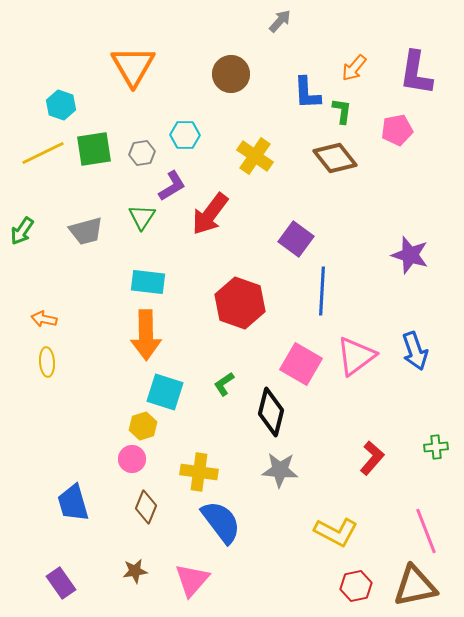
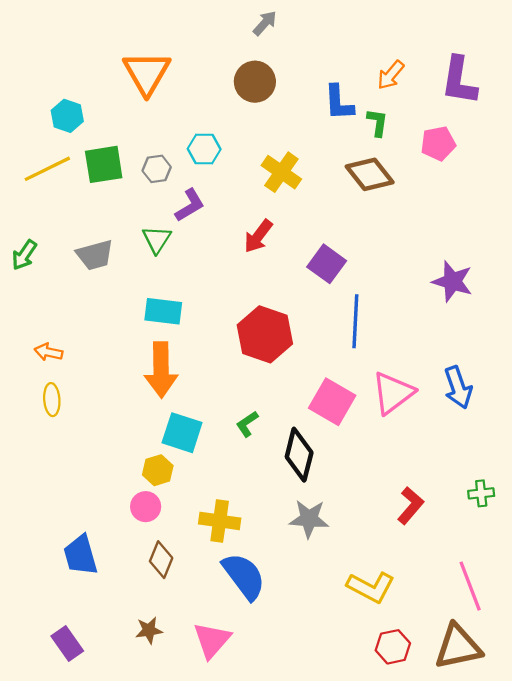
gray arrow: (280, 21) -> (265, 23), moved
red arrow: (210, 214) -> (258, 236), moved, size x0.7

